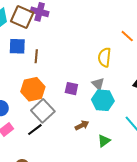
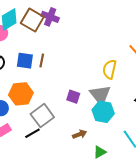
blue square: (17, 46) -> (25, 61), moved
gray triangle: (98, 84) -> (100, 95), size x1.6
orange hexagon: (33, 89) -> (21, 94), moved

